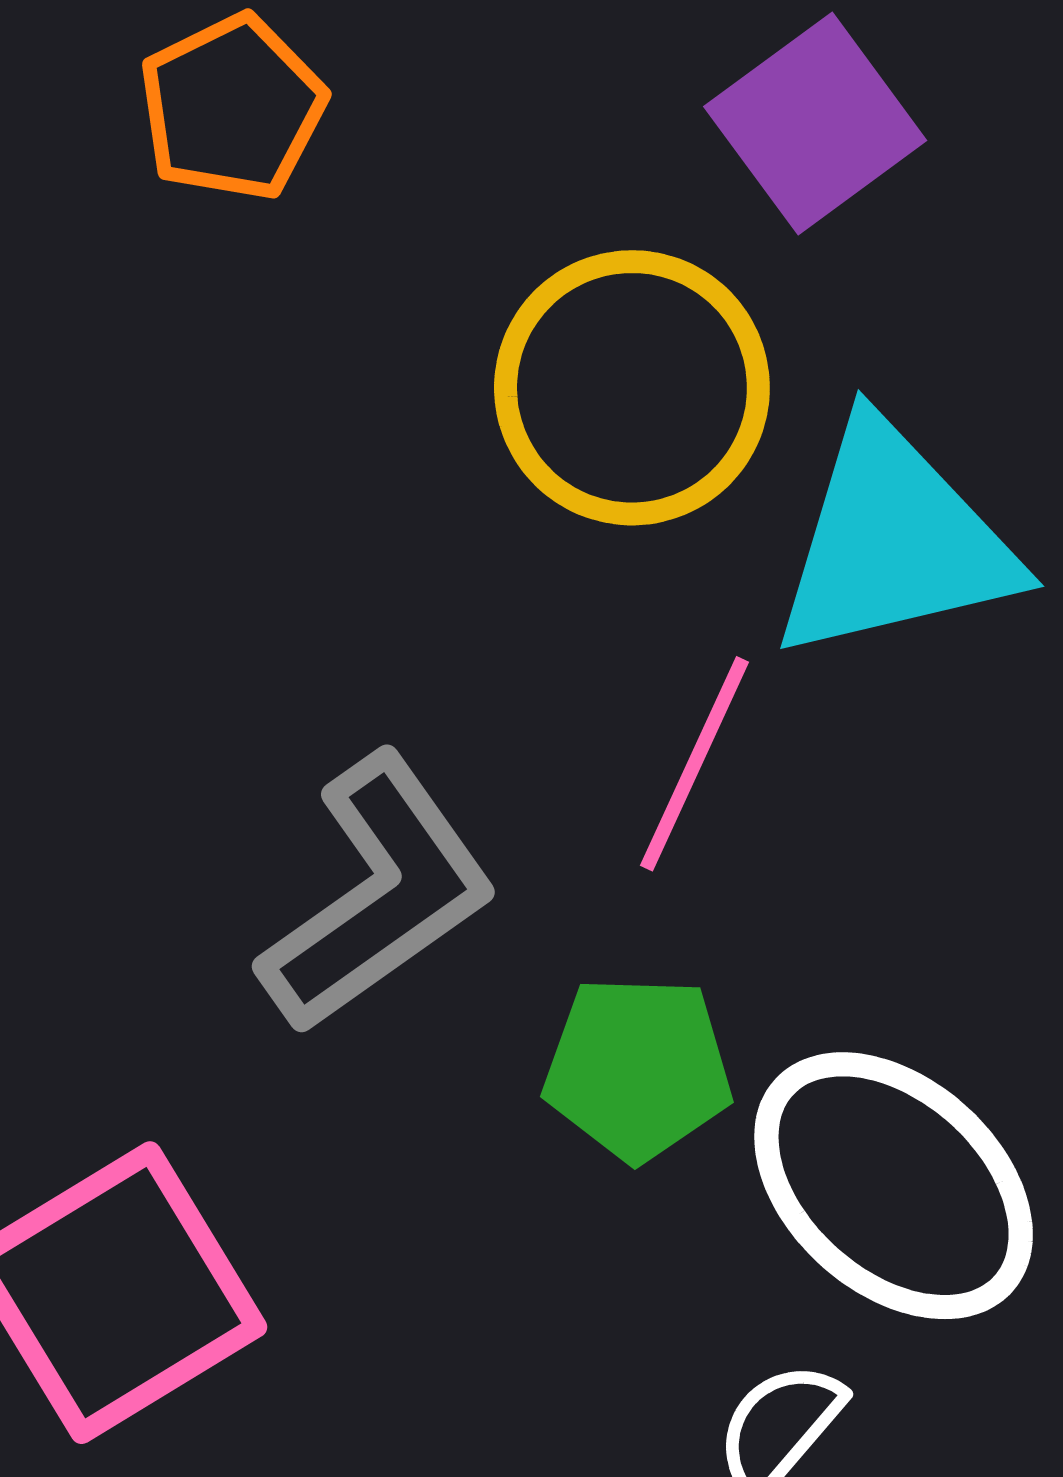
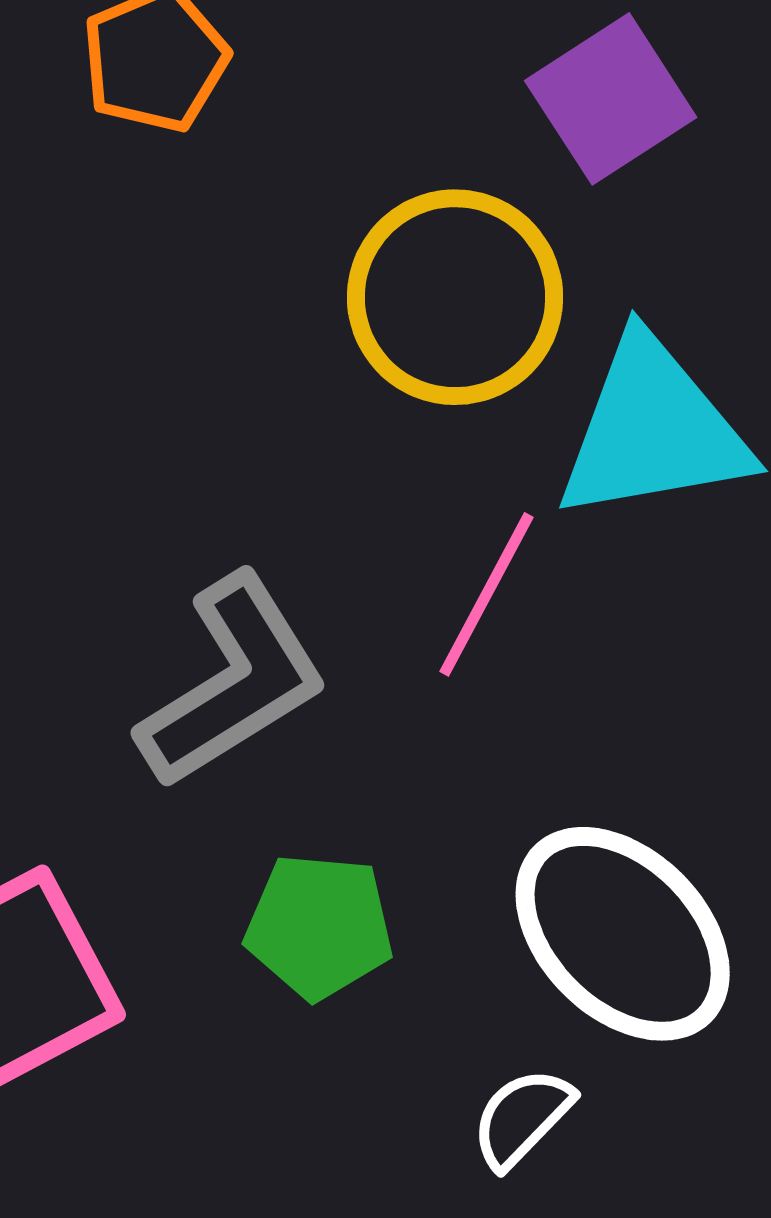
green pentagon: (638, 1068) -> (319, 926), moved

